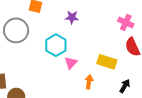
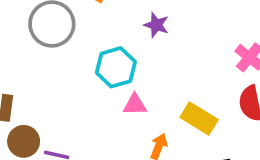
pink triangle: (71, 63) -> (135, 105), turned 32

